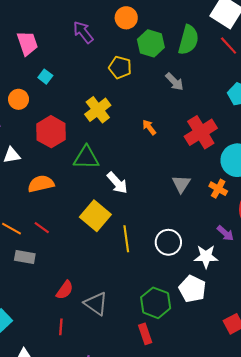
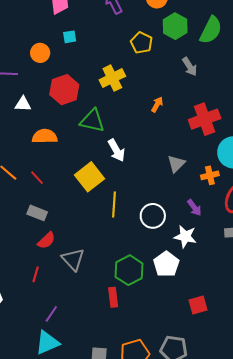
cyan square: (45, 77) -> (70, 37), turned 32
orange arrow: (149, 127) -> (157, 104), turned 56
orange cross: (218, 189) -> (210, 175), turned 36
purple arrow: (225, 233) -> (194, 208), moved
gray rectangle: (25, 257) -> (37, 213), moved

